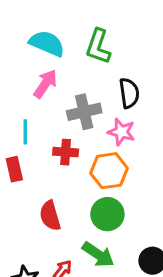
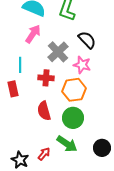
black semicircle: (129, 93) -> (87, 40), turned -36
gray cross: (84, 112) -> (58, 52), turned -30
red semicircle: (50, 216) -> (44, 111), moved

